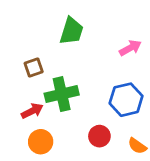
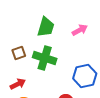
pink arrow: (130, 48) -> (80, 30), moved
green cross: (62, 94) -> (45, 58), moved, turned 30

